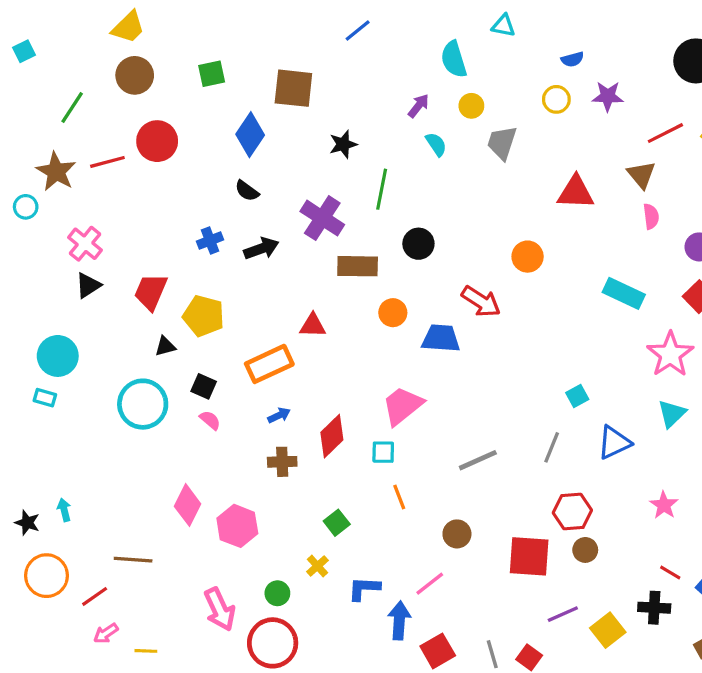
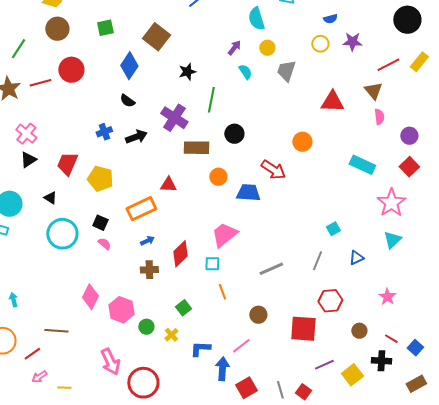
brown square: (293, 88) -> (156, 37), turned 32
black triangle: (165, 346) -> (50, 198), moved, turned 48
blue triangle: (614, 443) -> (356, 258), size x0.7
brown circle: (585, 550) -> (359, 331), moved
green circle: (277, 593) -> (146, 327), moved

